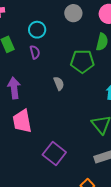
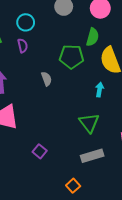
purple square: (54, 154) -> (40, 151), size x0.6

